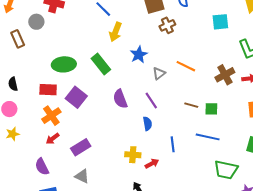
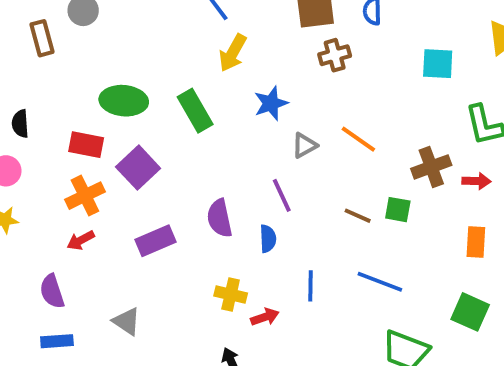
purple semicircle: (120, 99) -> (220, 218), moved
green square: (211, 109) -> (398, 210), moved
purple rectangle: (81, 147) -> (155, 241), moved

